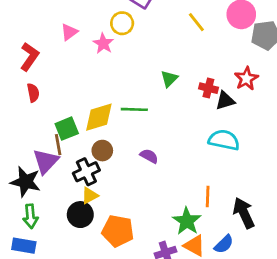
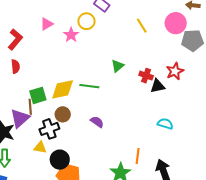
cyan semicircle: (224, 140) -> (165, 124), moved, size x0.7
yellow triangle: (90, 196) -> (40, 147), moved, turned 32
black circle: (80, 215) -> (60, 160), moved

